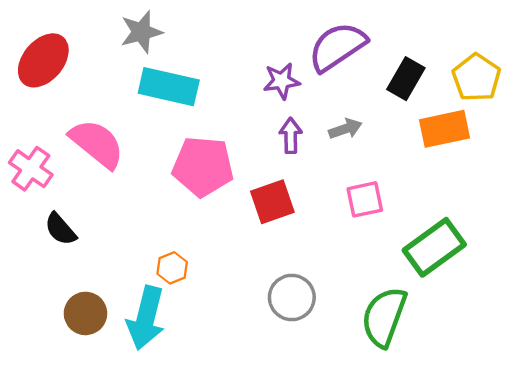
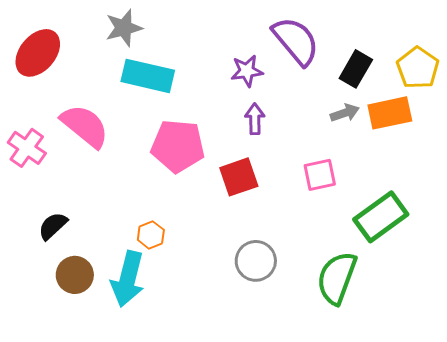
purple semicircle: (337, 47) -> (296, 41), turned 84
gray arrow: (345, 129) -> (345, 113), moved
black semicircle: (60, 229) -> (53, 226), moved, turned 88

